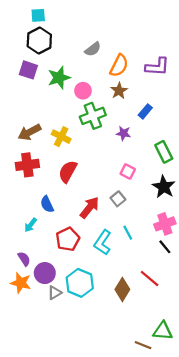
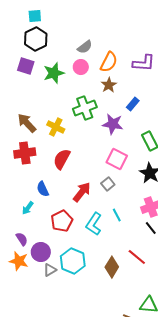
pink circle: (83, 91) -> (81, 67), moved
brown arrow: (29, 132) -> (27, 123), turned 75
purple star: (123, 133) -> (113, 124), size x1.5
pink square: (128, 172) -> (117, 159), size x1.5

